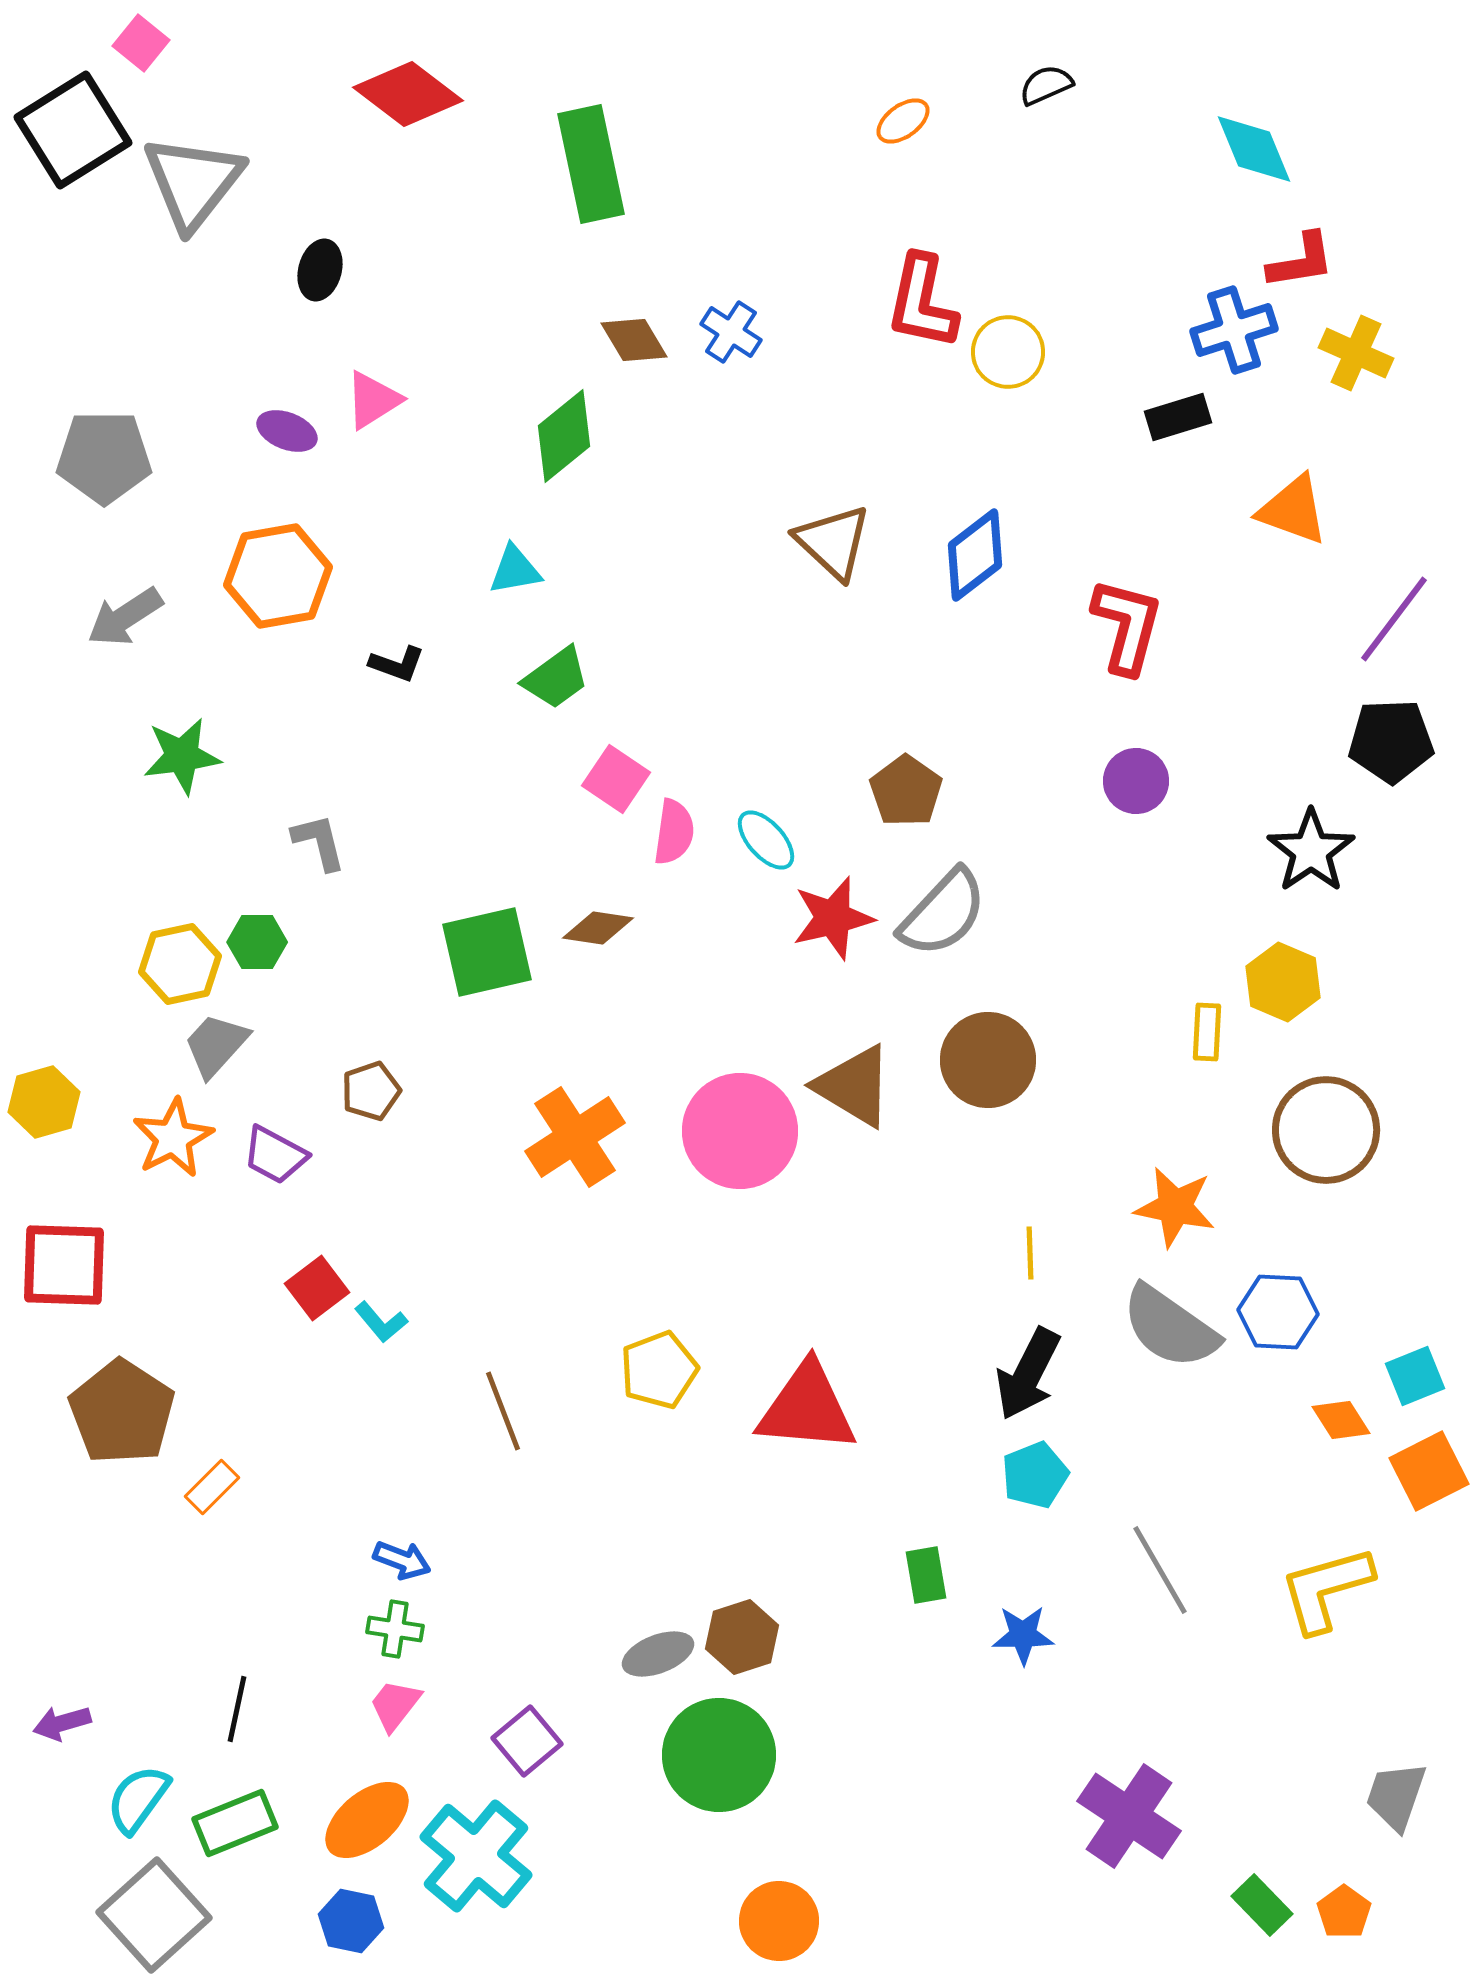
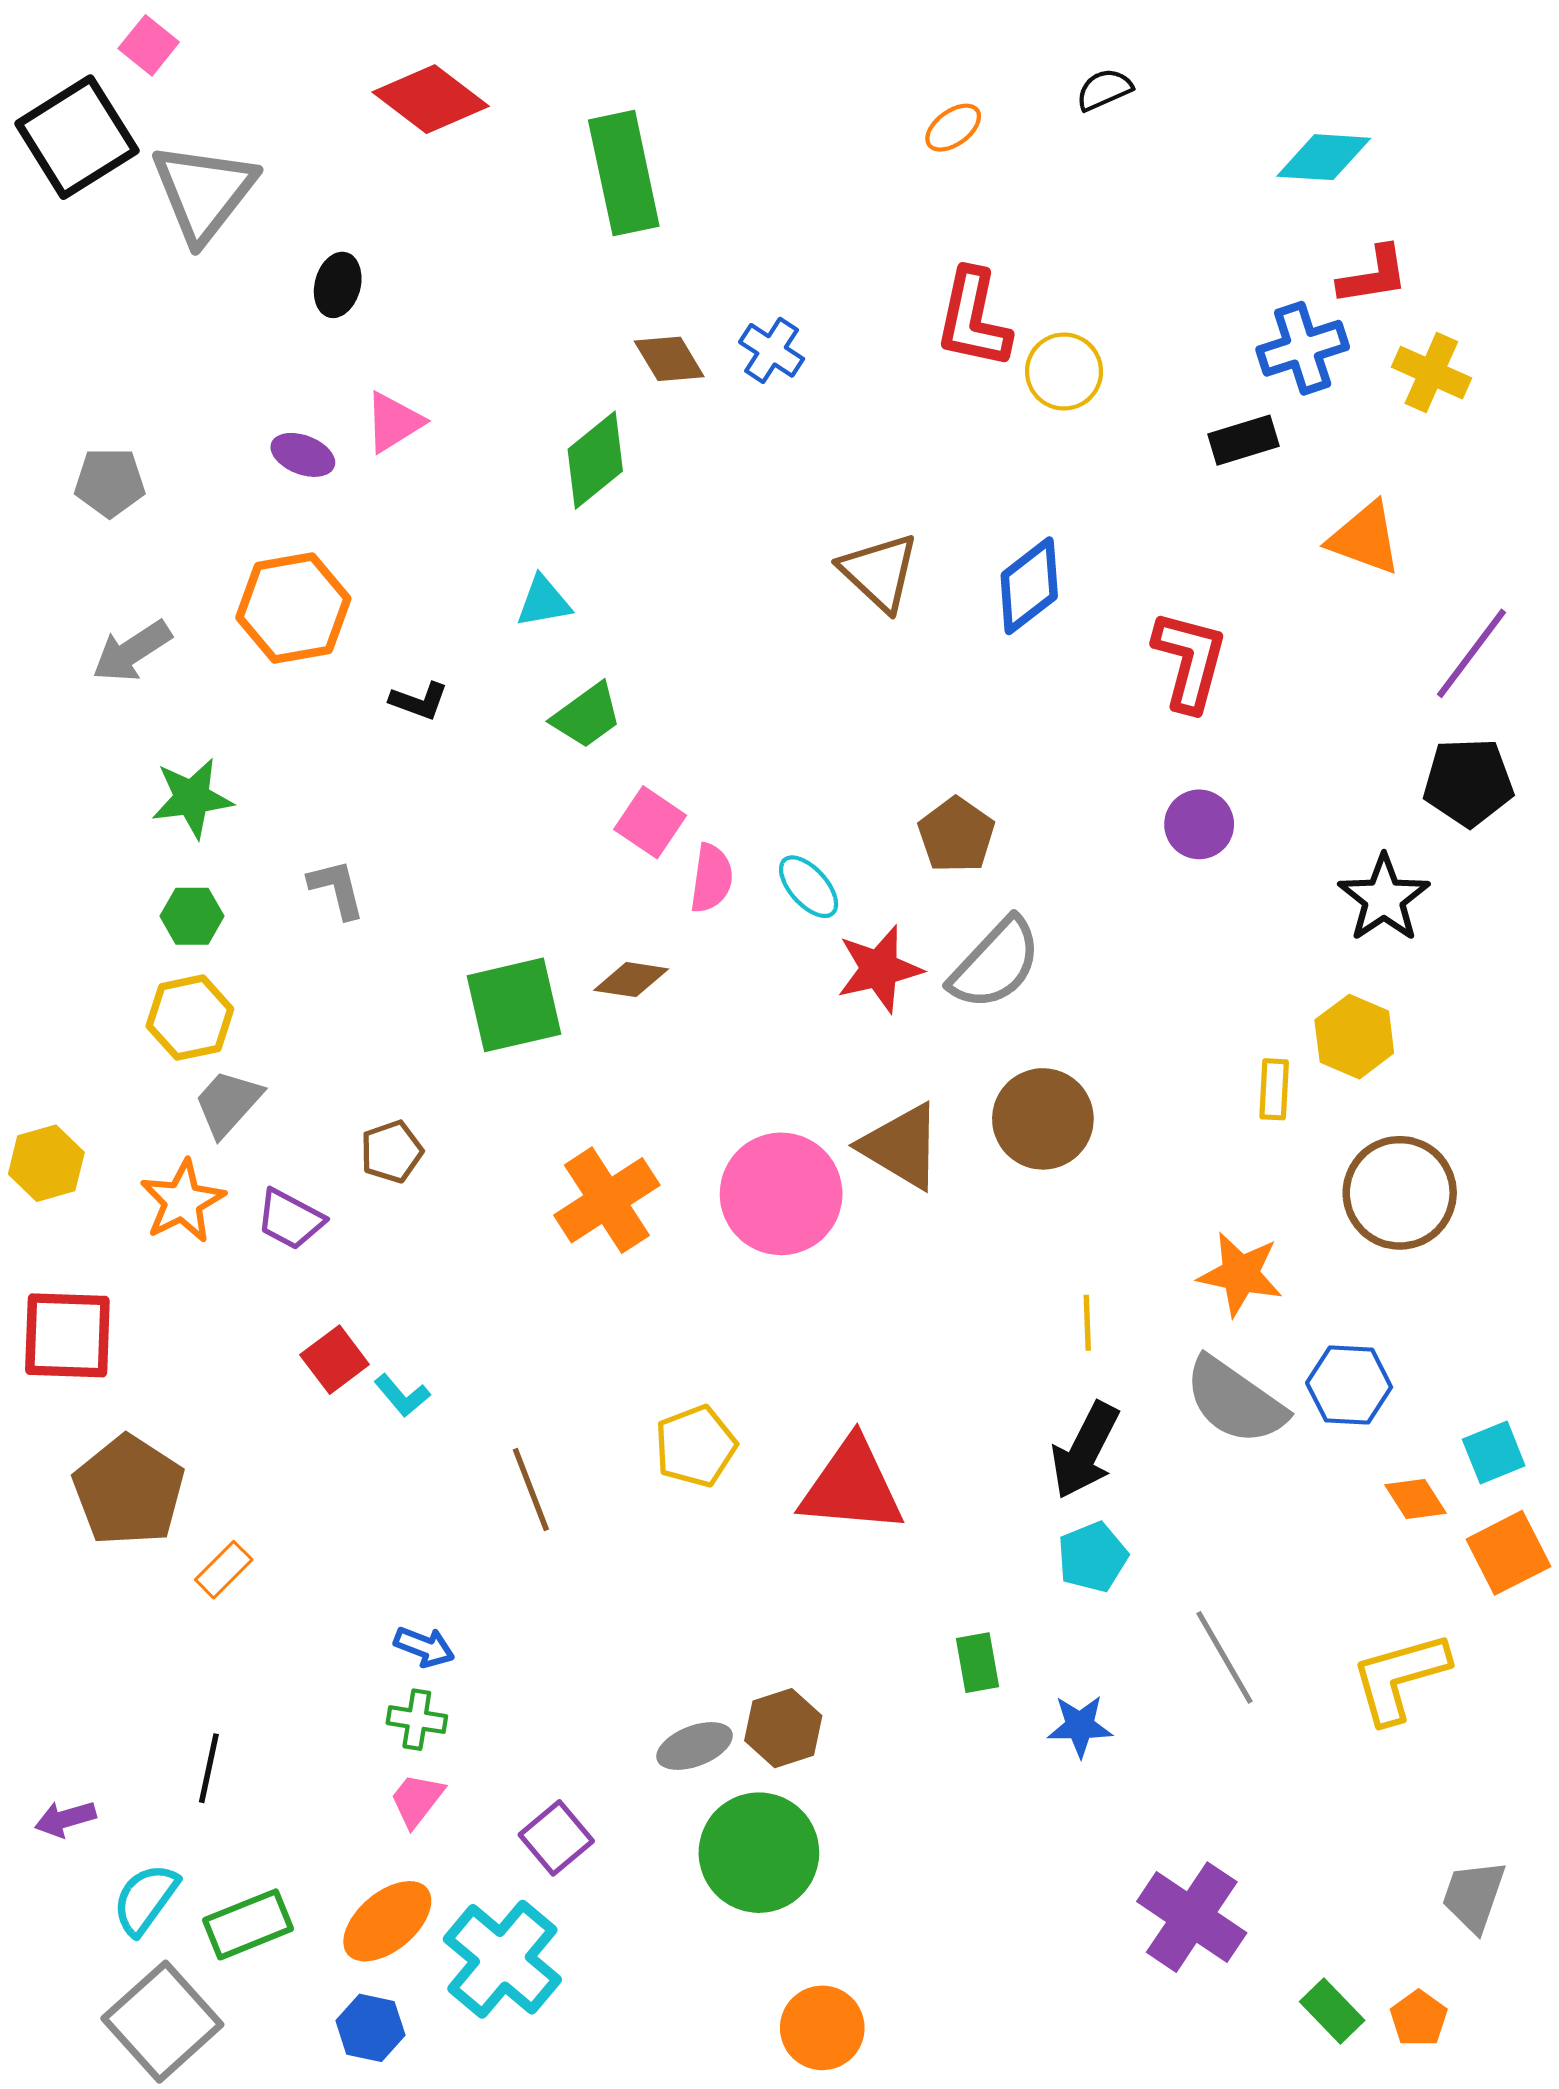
cyan diamond: (1254, 149) -> (1324, 157), turned -64
gray pentagon: (104, 457) -> (110, 482), size x0.7
green hexagon: (257, 942) -> (192, 916), moved
black line: (237, 1709) -> (209, 1768), moved

